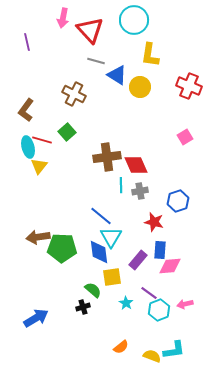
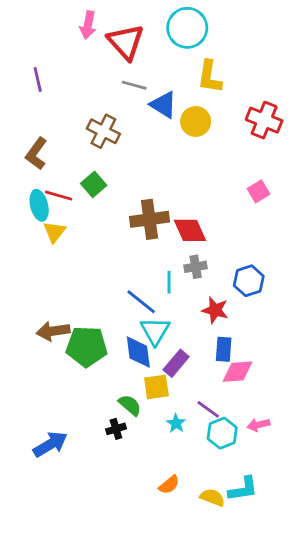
purple line: (27, 42) -> (38, 80), moved
cyan line: (121, 185) -> (169, 282), moved
purple rectangle: (138, 260) -> (176, 363), moved

